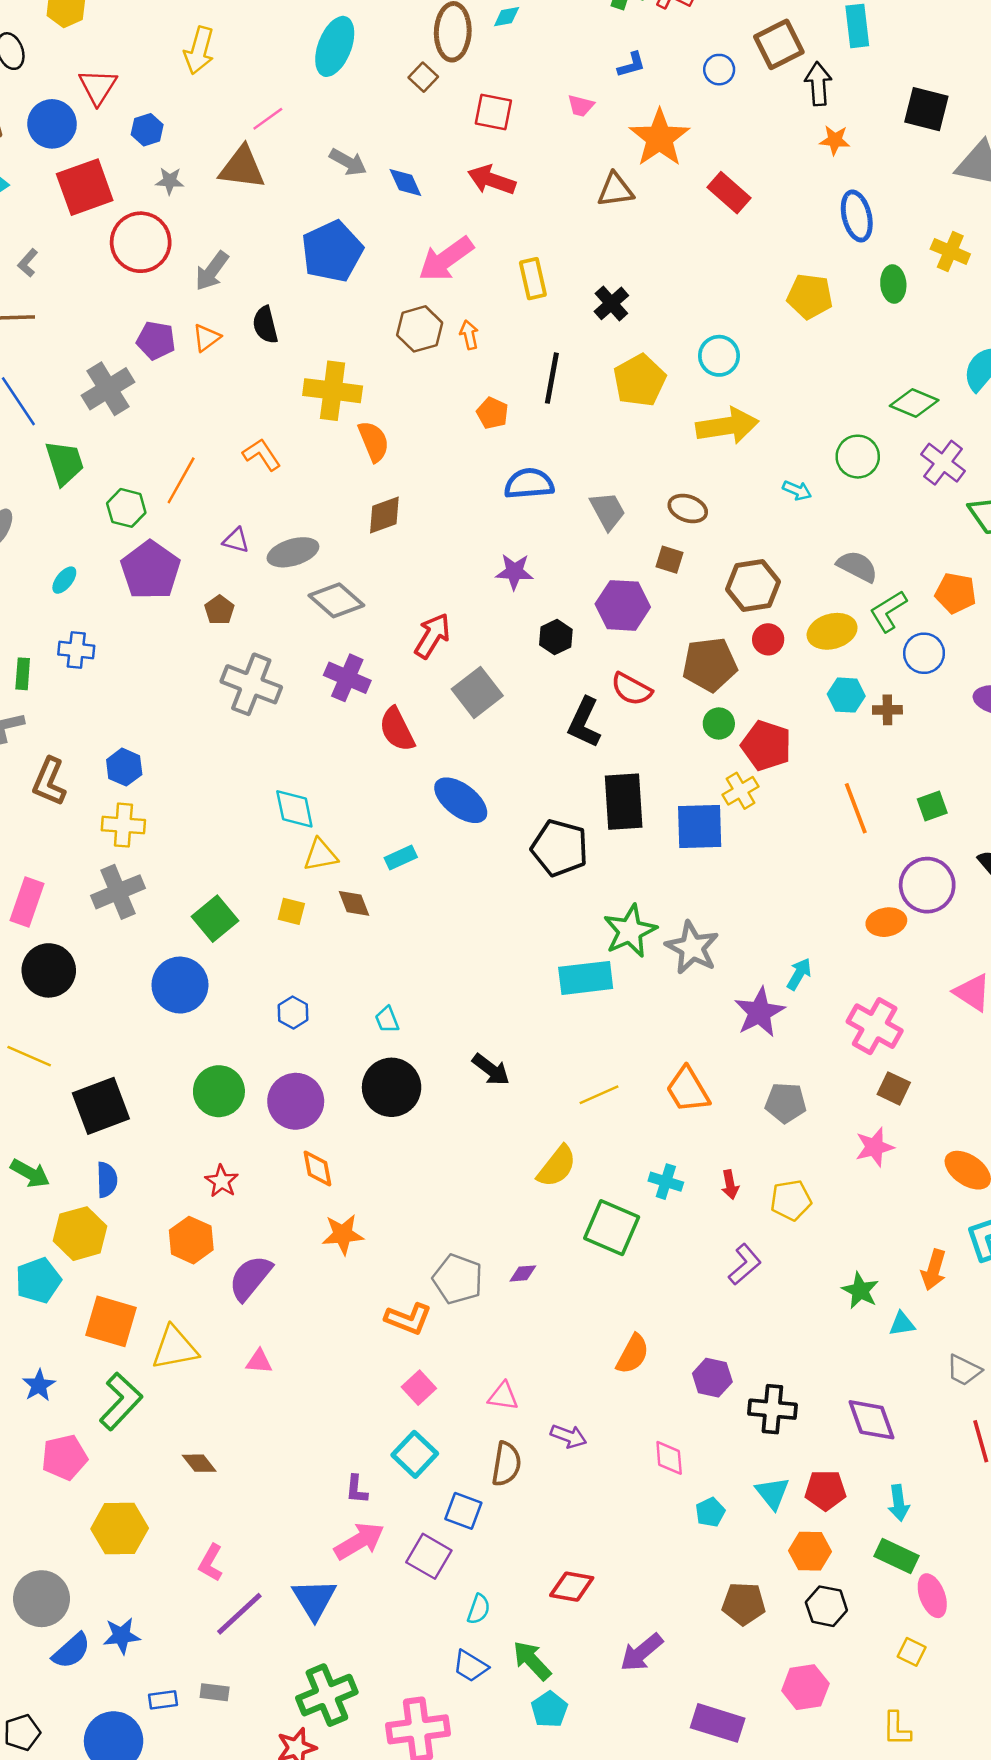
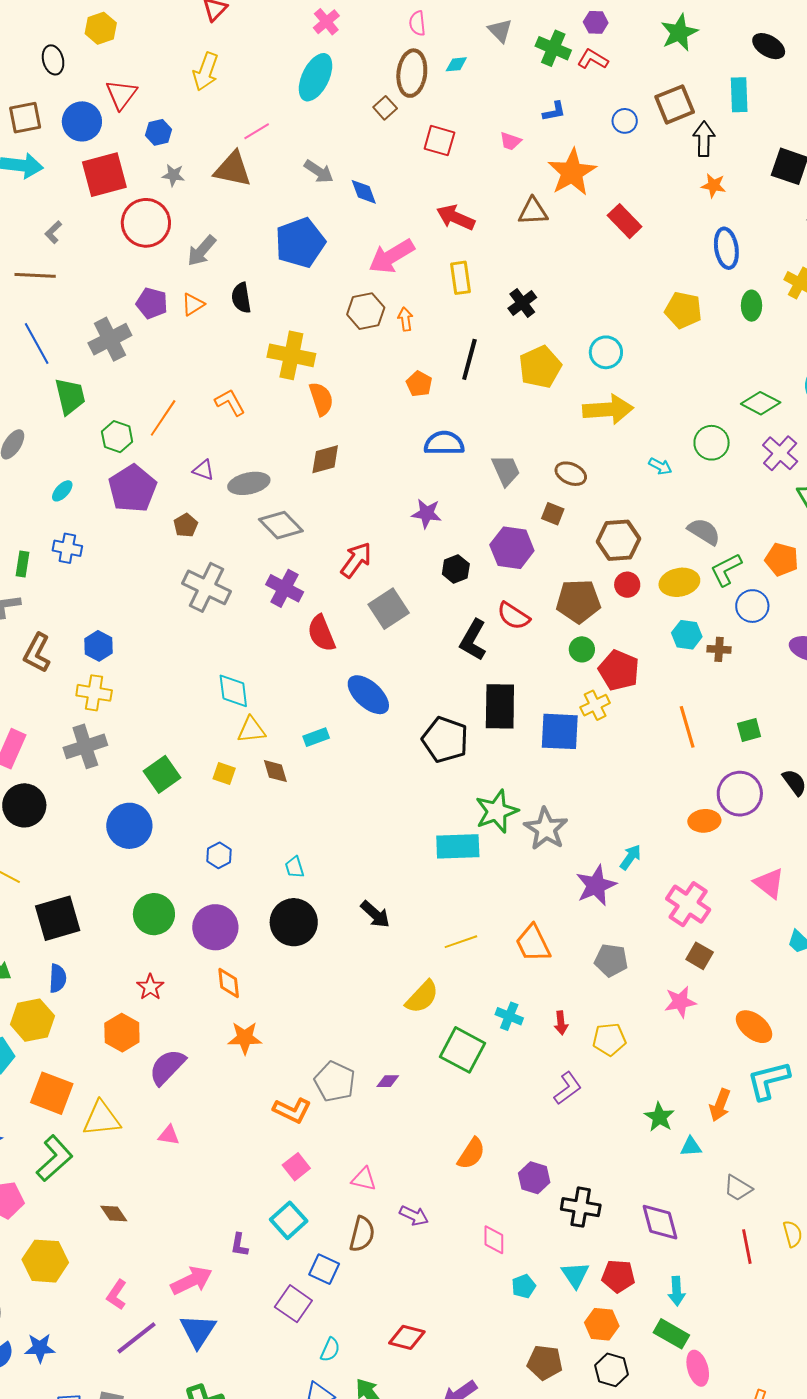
red arrow: (492, 180) -> (456, 217), moved
pink arrow: (359, 1541) -> (191, 1280), moved

